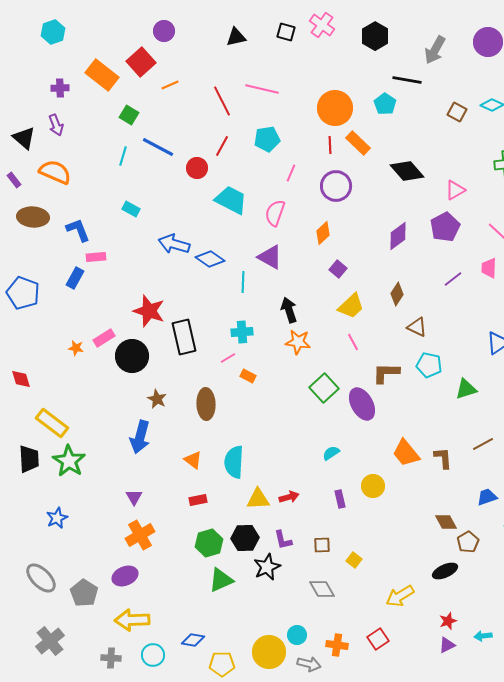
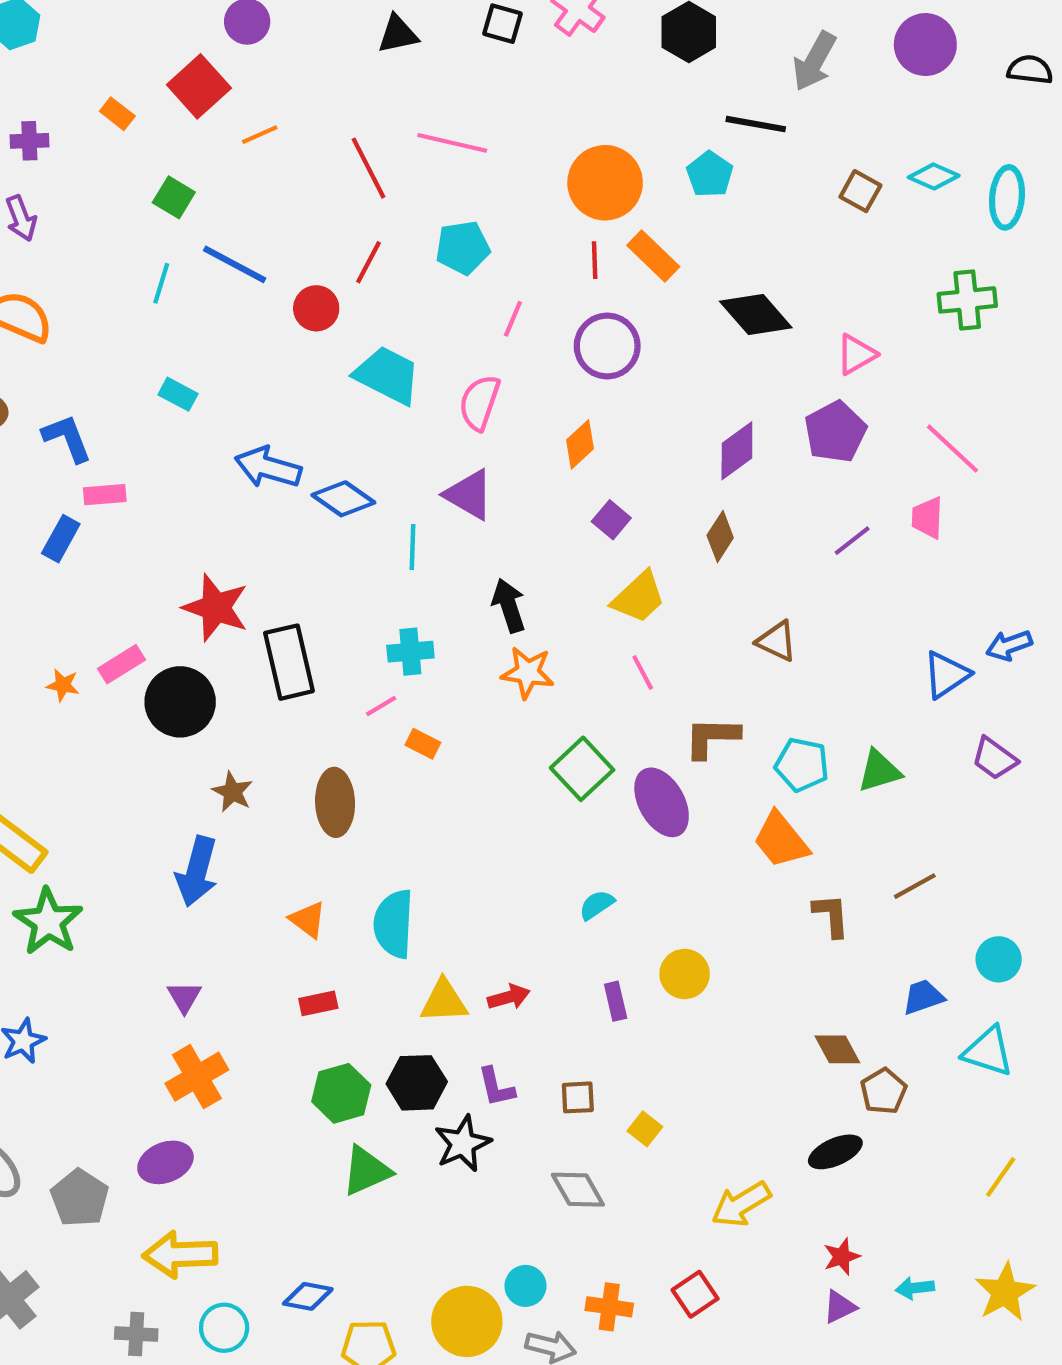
orange rectangle: (102, 75) -> (117, 114), size x0.5
brown diamond: (397, 294) -> (720, 536), moved
cyan pentagon: (429, 365) -> (802, 765), moved
orange trapezoid: (406, 453) -> (781, 840), moved

